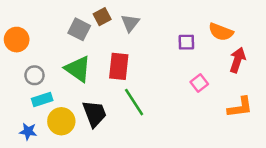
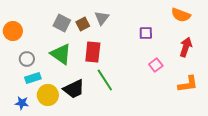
brown square: (102, 17) -> (83, 24), moved
orange semicircle: (221, 32) -> (181, 15), moved
black trapezoid: (94, 114) -> (74, 89), turned 85

